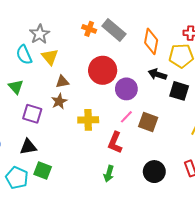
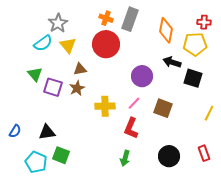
gray rectangle: (114, 30) -> (130, 19), turned 70
cyan semicircle: (24, 55) -> (43, 43), turned -102
red circle: (103, 70) -> (106, 44), moved
purple square: (32, 114) -> (53, 87), moved
pink line: (126, 117) -> (134, 103), moved

